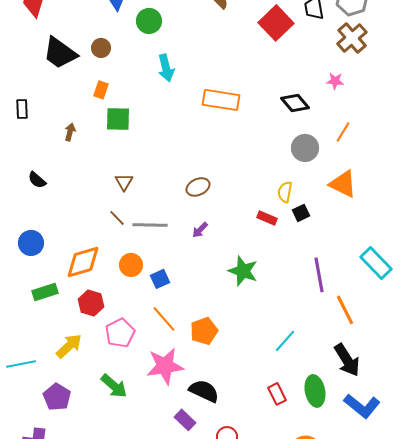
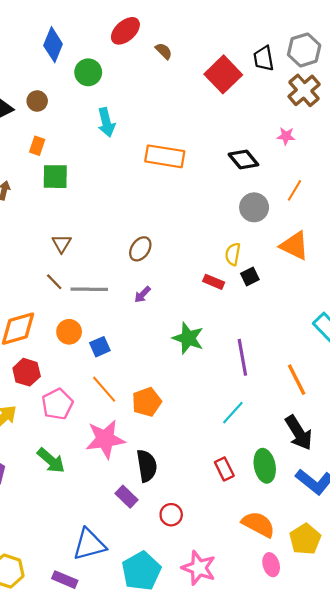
brown ellipse: (198, 187) -> (140, 249), turned -30
purple line: (319, 275) -> (242, 357), moved
black semicircle: (204, 391) -> (147, 466), turned 56

